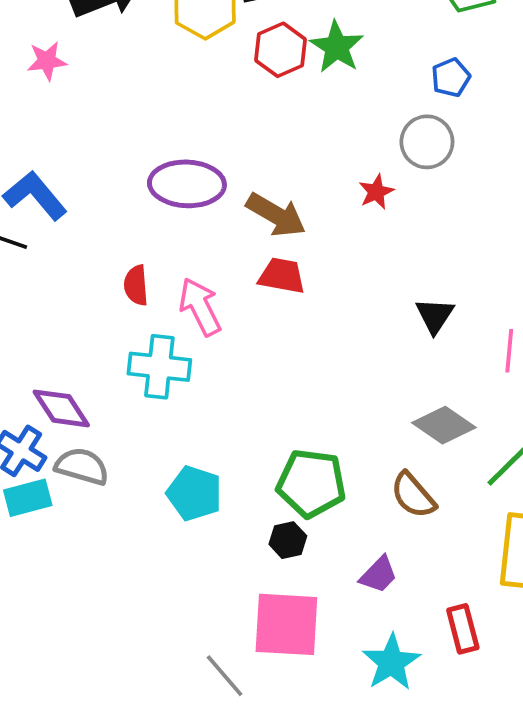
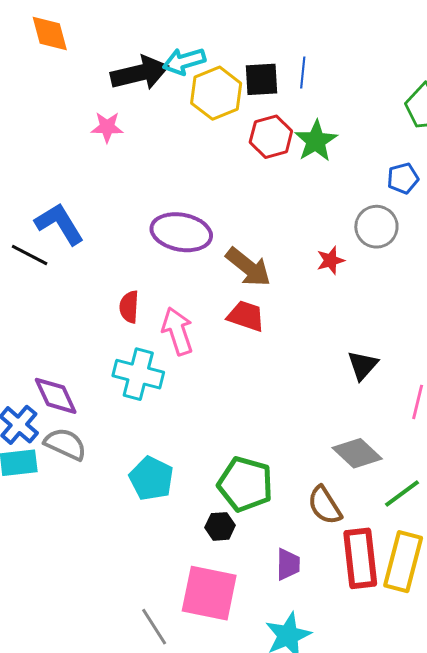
pink star: (47, 61) -> (107, 127), moved
purple trapezoid: (379, 575) -> (288, 564), turned -52
red rectangle: (463, 629) -> (360, 558), moved, size x1.5

